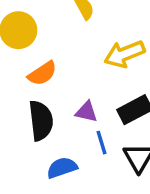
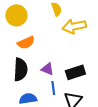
yellow arrow: (124, 54) -> (74, 26), moved

